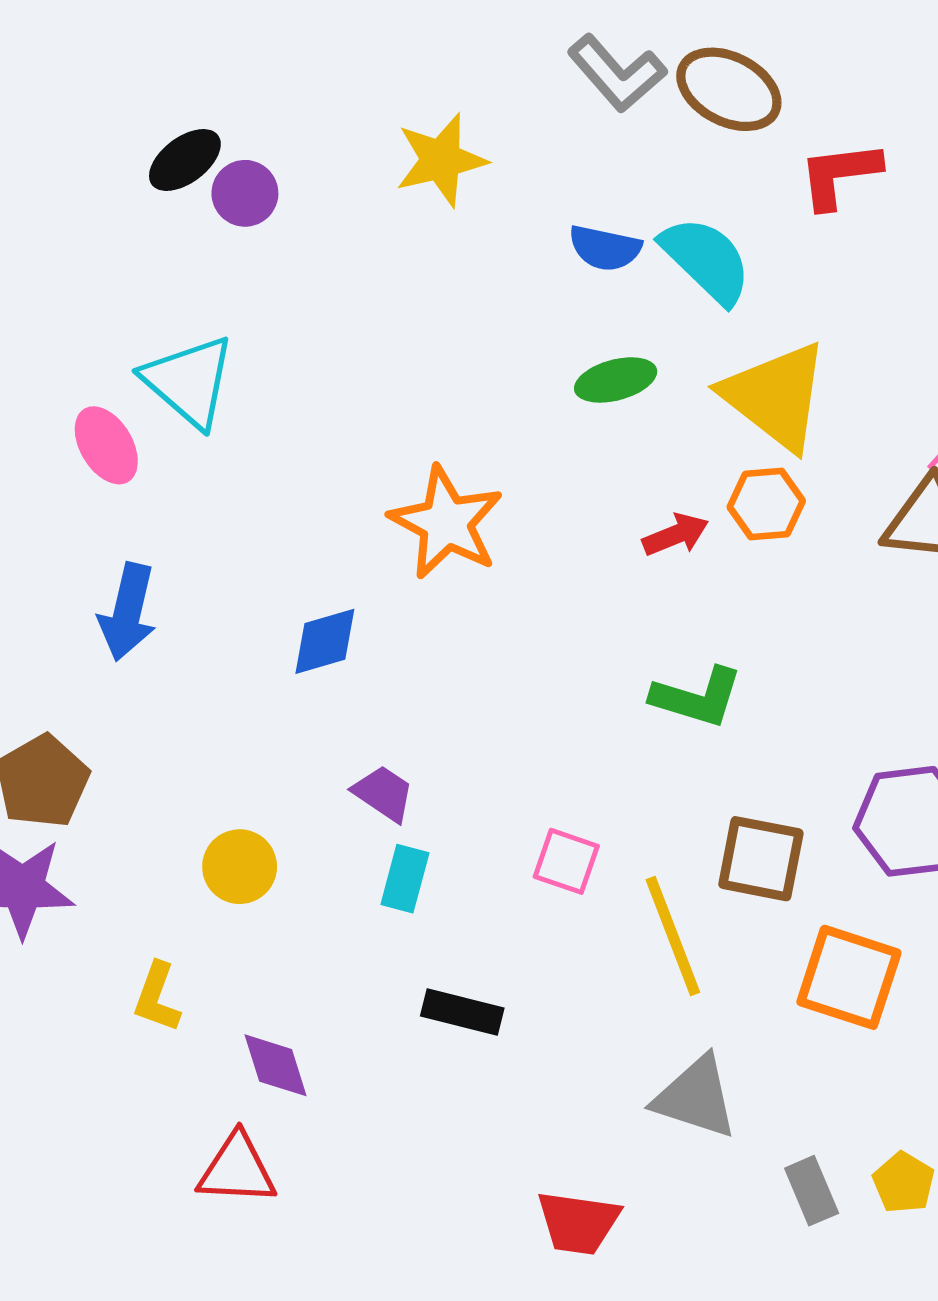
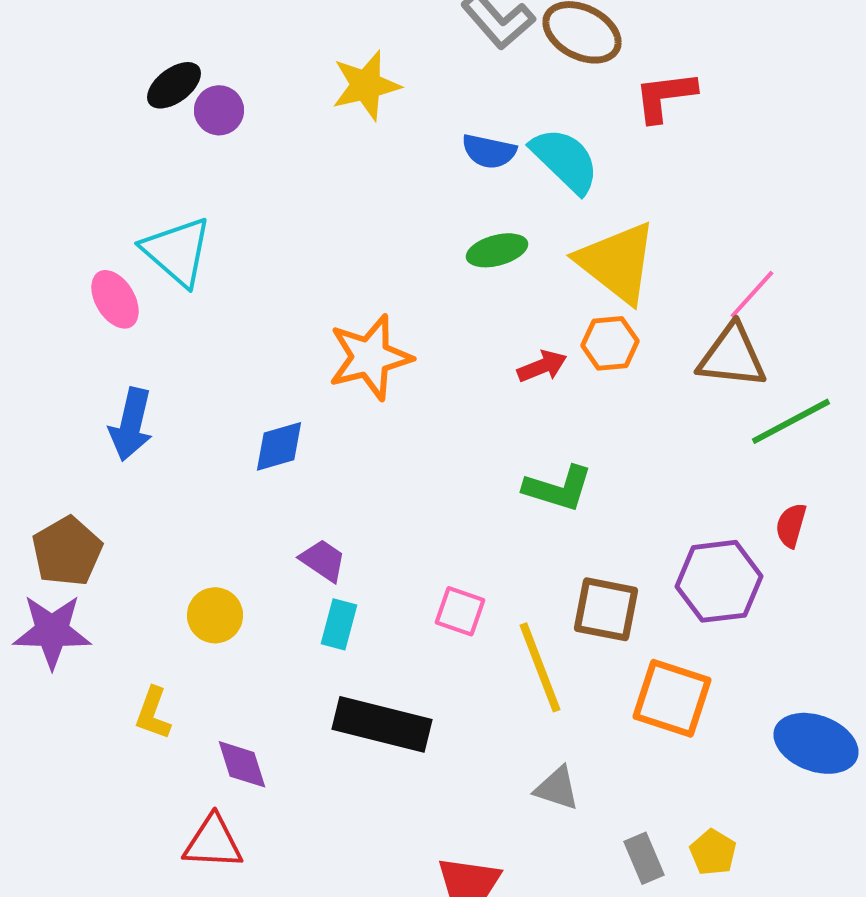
orange star: (446, 523) -> (370, 357), turned 30
black rectangle: (462, 1012) -> (382, 724), size x1.6
gray triangle: (696, 1097) -> (557, 788), size x0.7

